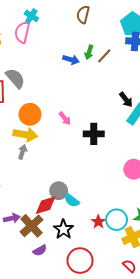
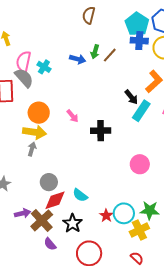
cyan cross: (31, 16) -> (44, 67), moved
pink semicircle: (22, 32) -> (24, 62), moved
gray circle: (59, 191) -> (49, 182), moved
purple semicircle: (40, 250) -> (50, 244), turned 80

